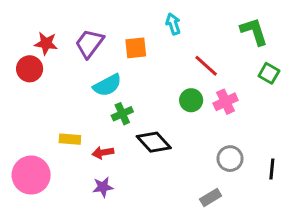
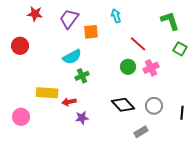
red star: (46, 43) -> (35, 14), moved
purple trapezoid: (89, 43) -> (69, 19), moved
yellow rectangle: (70, 139) -> (47, 93), size x1.5
black diamond: (154, 142) -> (123, 105), moved
pink circle: (31, 175) -> (21, 117), size x0.7
purple star: (103, 187) -> (82, 118), moved

